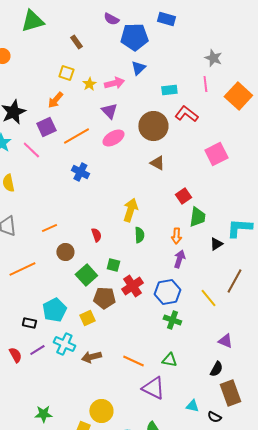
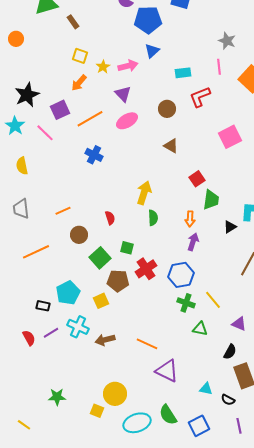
brown rectangle: (76, 42) -> (73, 22), moved
orange arrow: (55, 100) -> (79, 83), moved
red L-shape: (186, 114) -> (200, 97), turned -60
brown circle: (153, 126) -> (167, 109), size x0.6
yellow line: (208, 298) -> (213, 300), moved
green triangle: (169, 360) -> (200, 329), moved

